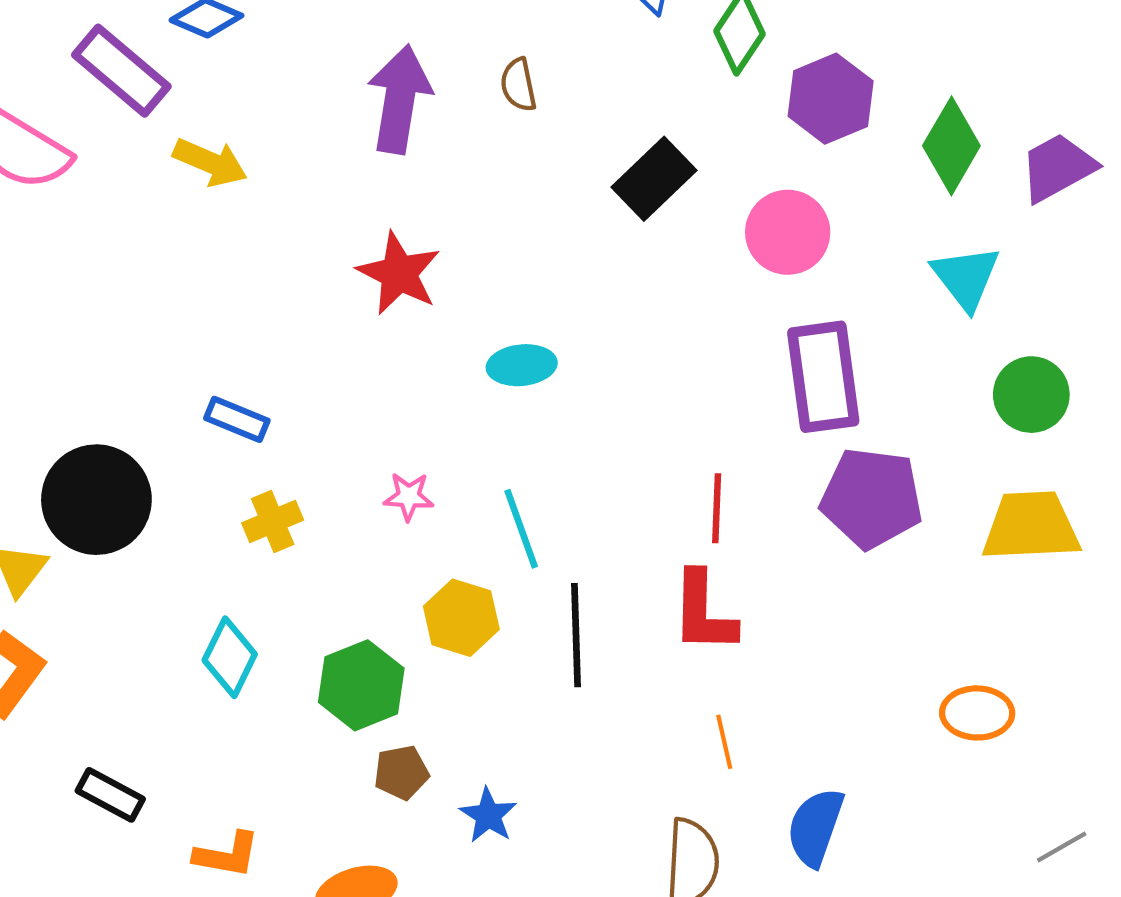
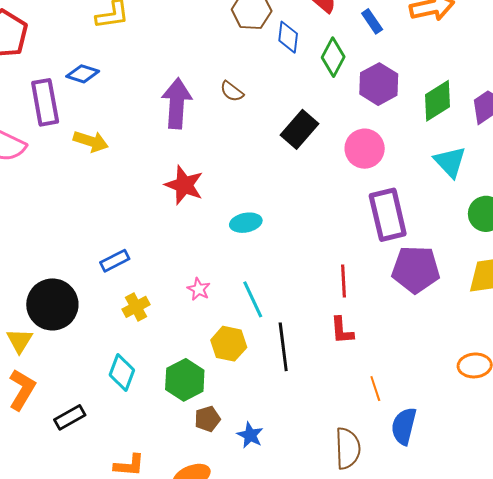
purple rectangle: (121, 71) -> (45, 102), turned 45
brown semicircle: (518, 85) -> (232, 91), turned -35
green diamond: (951, 146) -> (438, 101), turned 33
blue rectangle: (237, 419) -> (115, 261), turned -44
pink star: (409, 496) -> (199, 289), turned 30
red L-shape: (703, 612) -> (342, 330), size x0.7
orange line: (724, 742) -> (375, 389), moved
black rectangle: (110, 795) -> (70, 417), moved, turned -52

